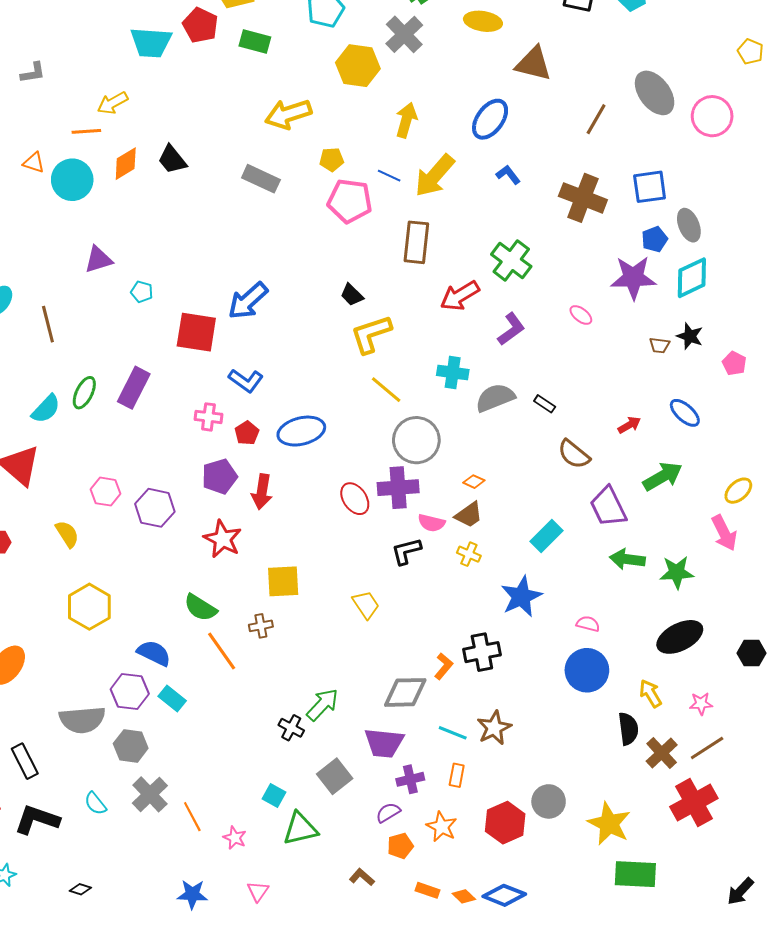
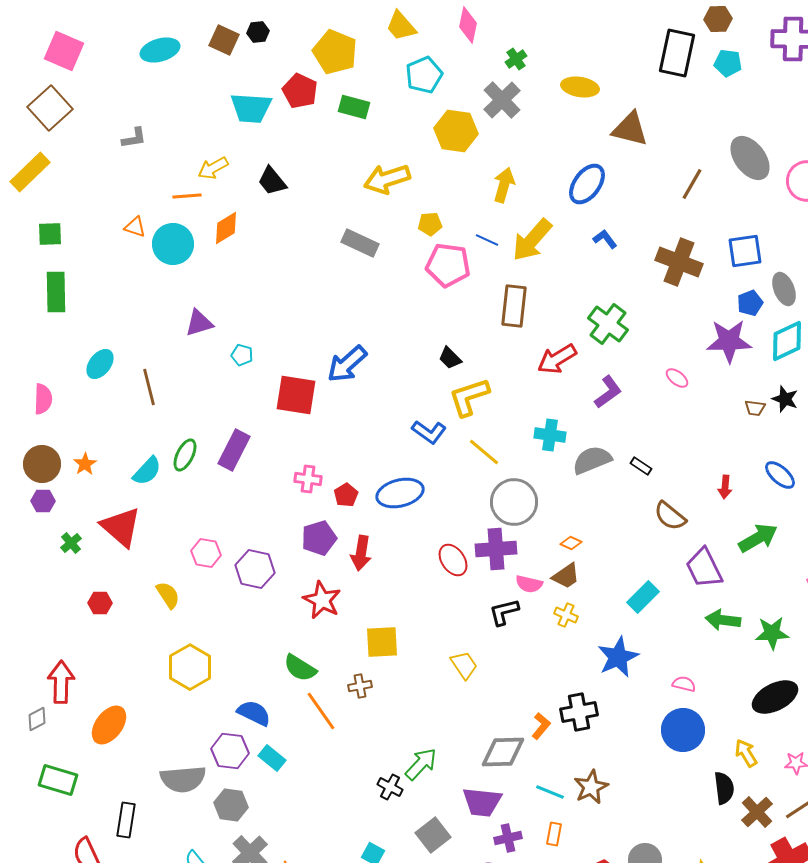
black trapezoid: (172, 160) -> (272, 181), moved
blue L-shape: (246, 381) -> (429, 432), moved
red arrow: (629, 425) -> (725, 487), turned 125
black rectangle: (25, 761) -> (126, 820), turned 36

